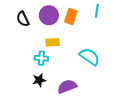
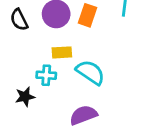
cyan semicircle: (89, 57) -> (90, 72), moved
black star: (39, 80) -> (25, 97), moved

